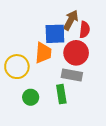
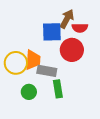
red semicircle: (85, 30) -> (80, 28), turned 84
orange trapezoid: (43, 53) -> (33, 60), moved
gray rectangle: (72, 75) -> (47, 71), moved

